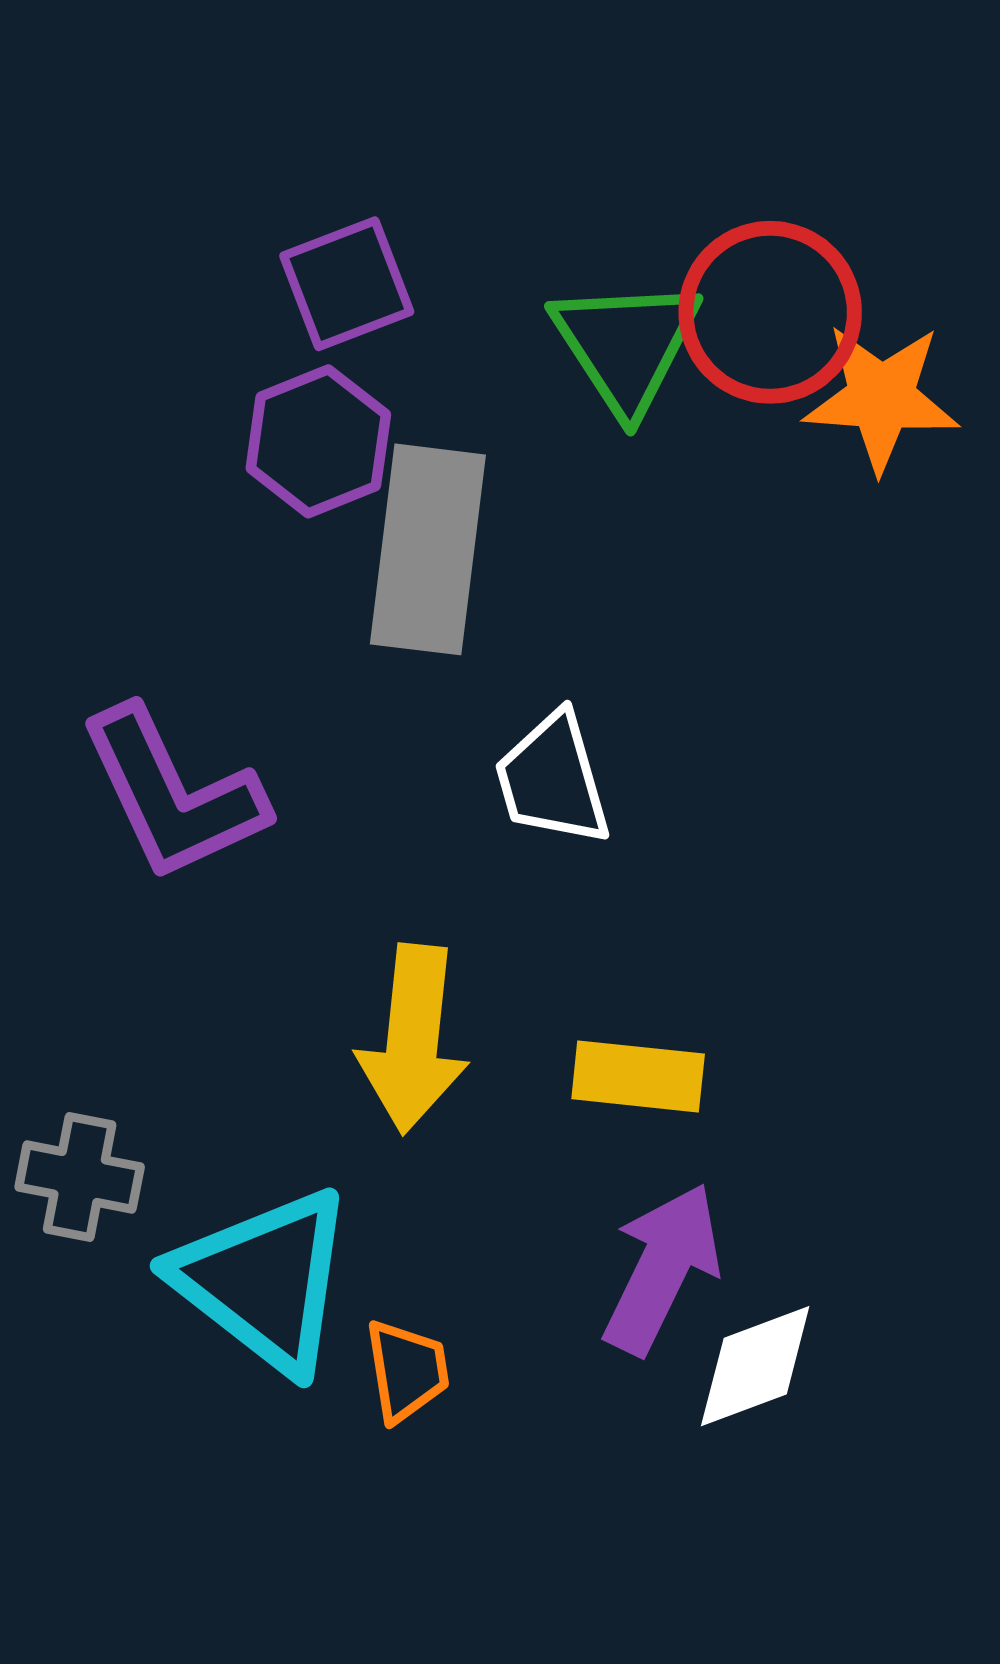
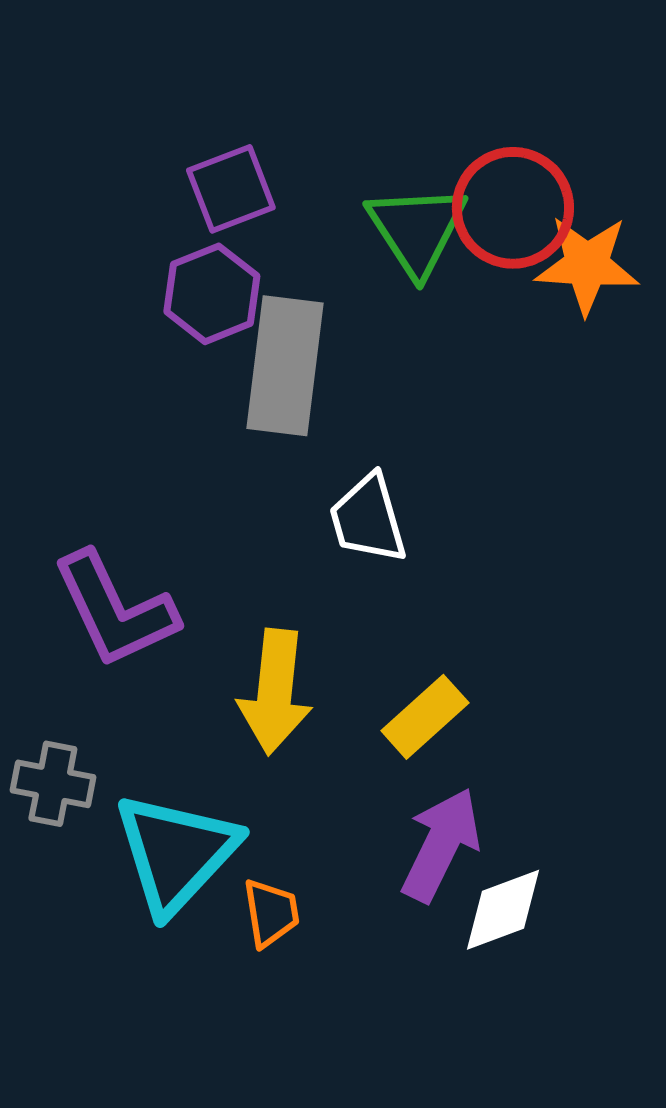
purple L-shape: (173, 794) -> (115, 610), moved
yellow rectangle: (638, 1076) -> (425, 717), turned -48
cyan triangle: (264, 1281) -> (176, 853), turned 35

